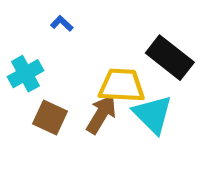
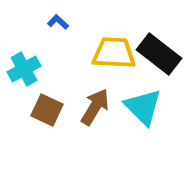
yellow trapezoid: (122, 85) -> (114, 53), moved

